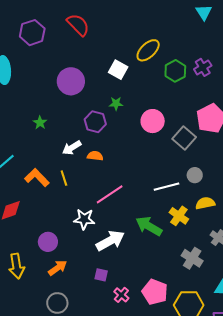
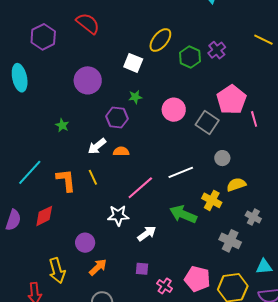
orange L-shape: (37, 178) -> (66, 180), turned 45
white line: (167, 187) -> (181, 172), moved
white arrow: (110, 241) -> (147, 234), size x0.7

